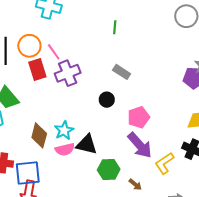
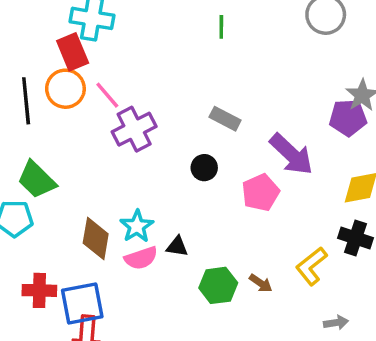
green line: (115, 27) -> (221, 27), moved
red rectangle: (37, 69) -> (73, 52), moved
black triangle: (87, 144) -> (177, 246), size x0.6
purple arrow: (140, 145) -> (291, 154), moved
brown arrow: (135, 184) -> (261, 283), moved

